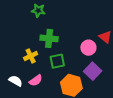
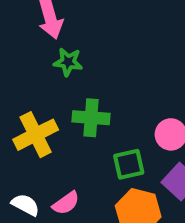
yellow cross: (31, 56) -> (36, 135), moved, size x1.5
green square: (57, 61) -> (129, 164), moved

